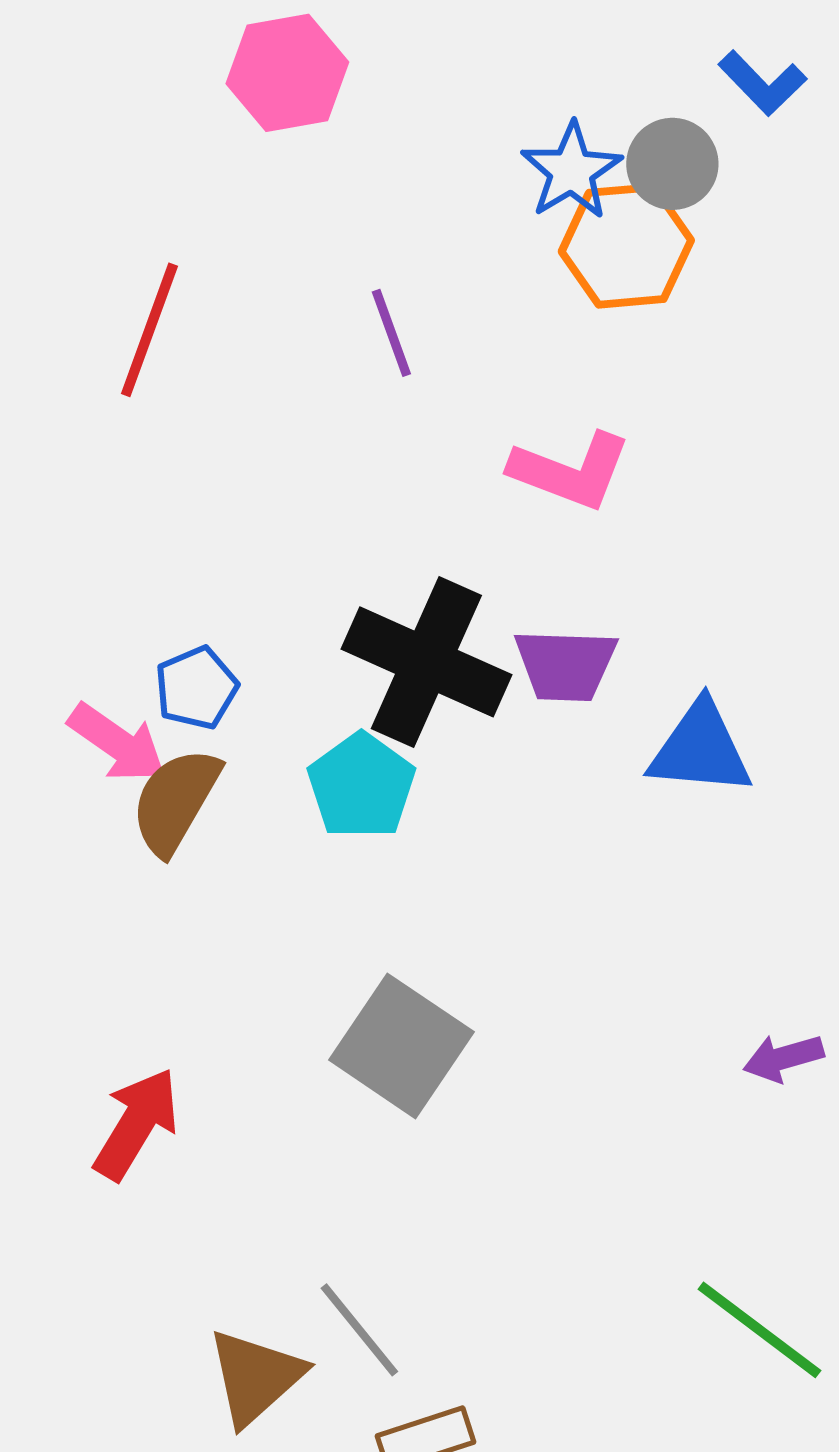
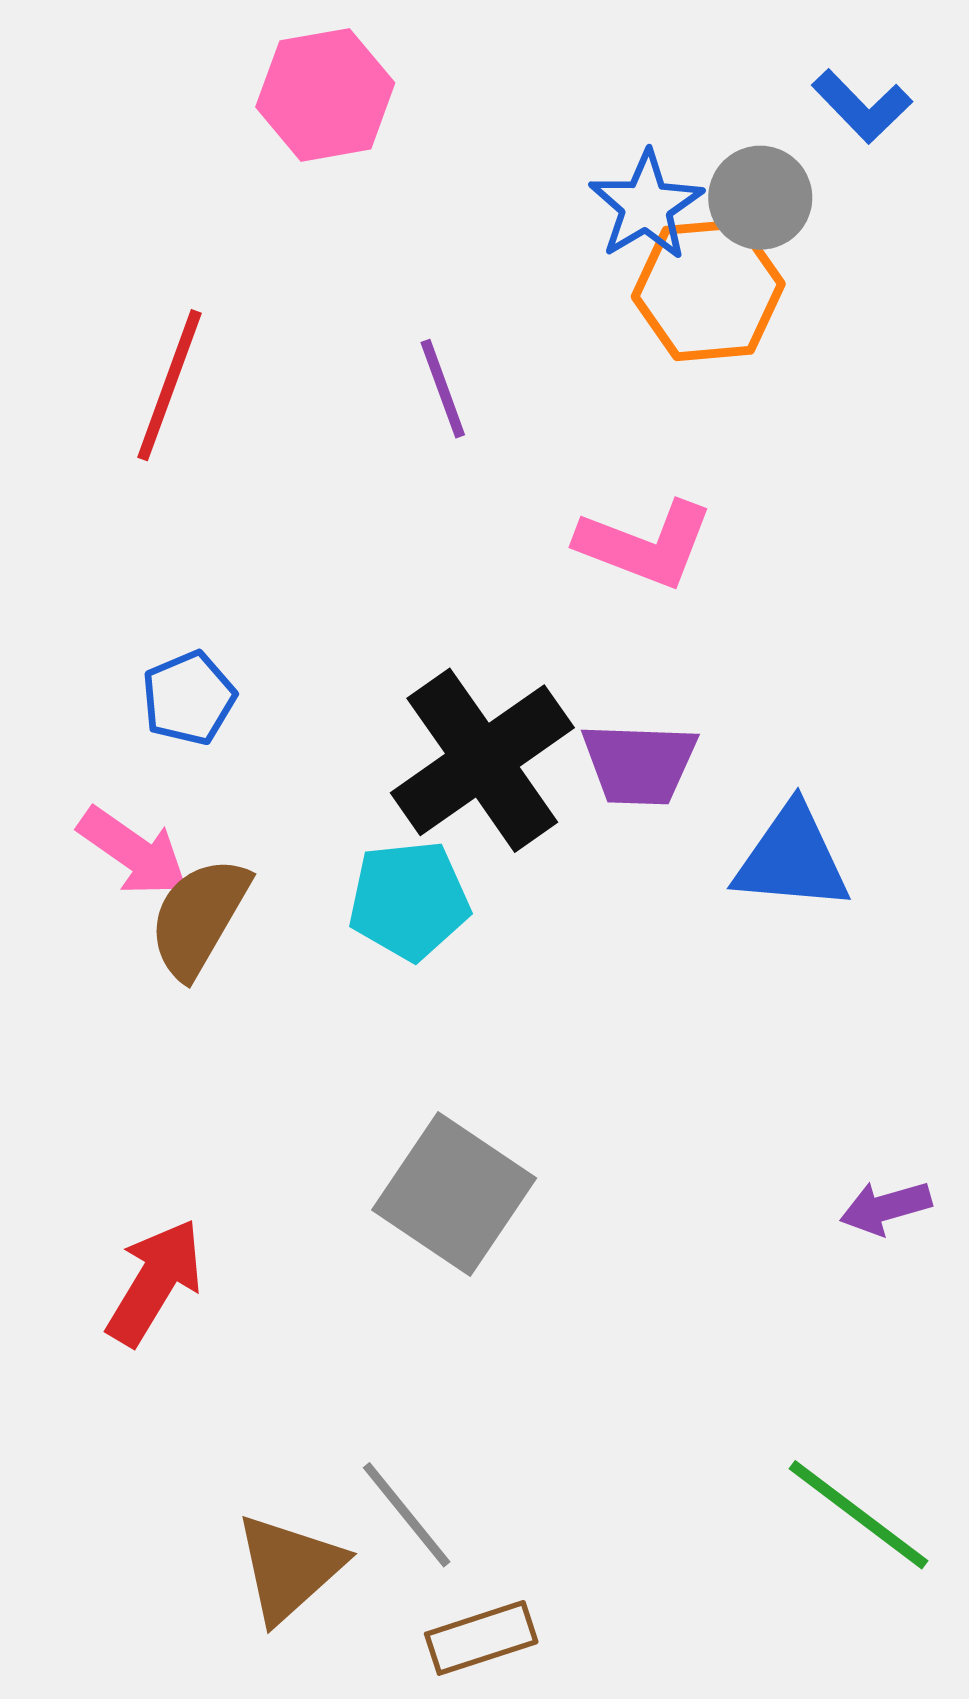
black cross: (426, 662) -> (482, 760), turned 31
blue pentagon: (196, 688) -> (189, 698), moved
cyan pentagon: (361, 786) -> (409, 900), turned 30

